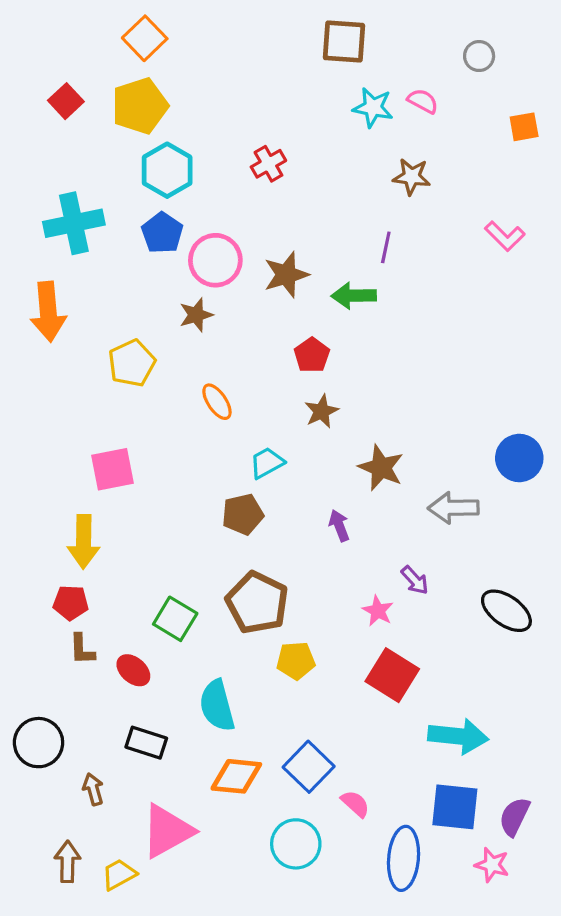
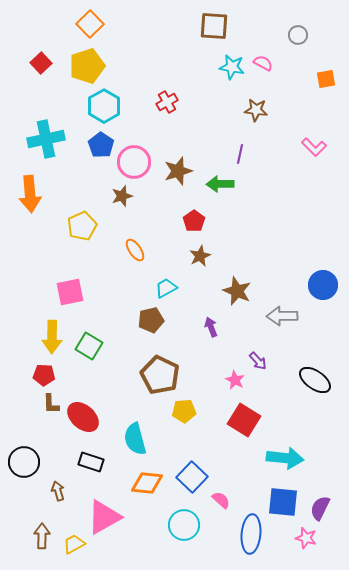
green square: (175, 619) -> (89, 346), moved
red ellipse: (133, 670) -> (83, 417), size x1.5

